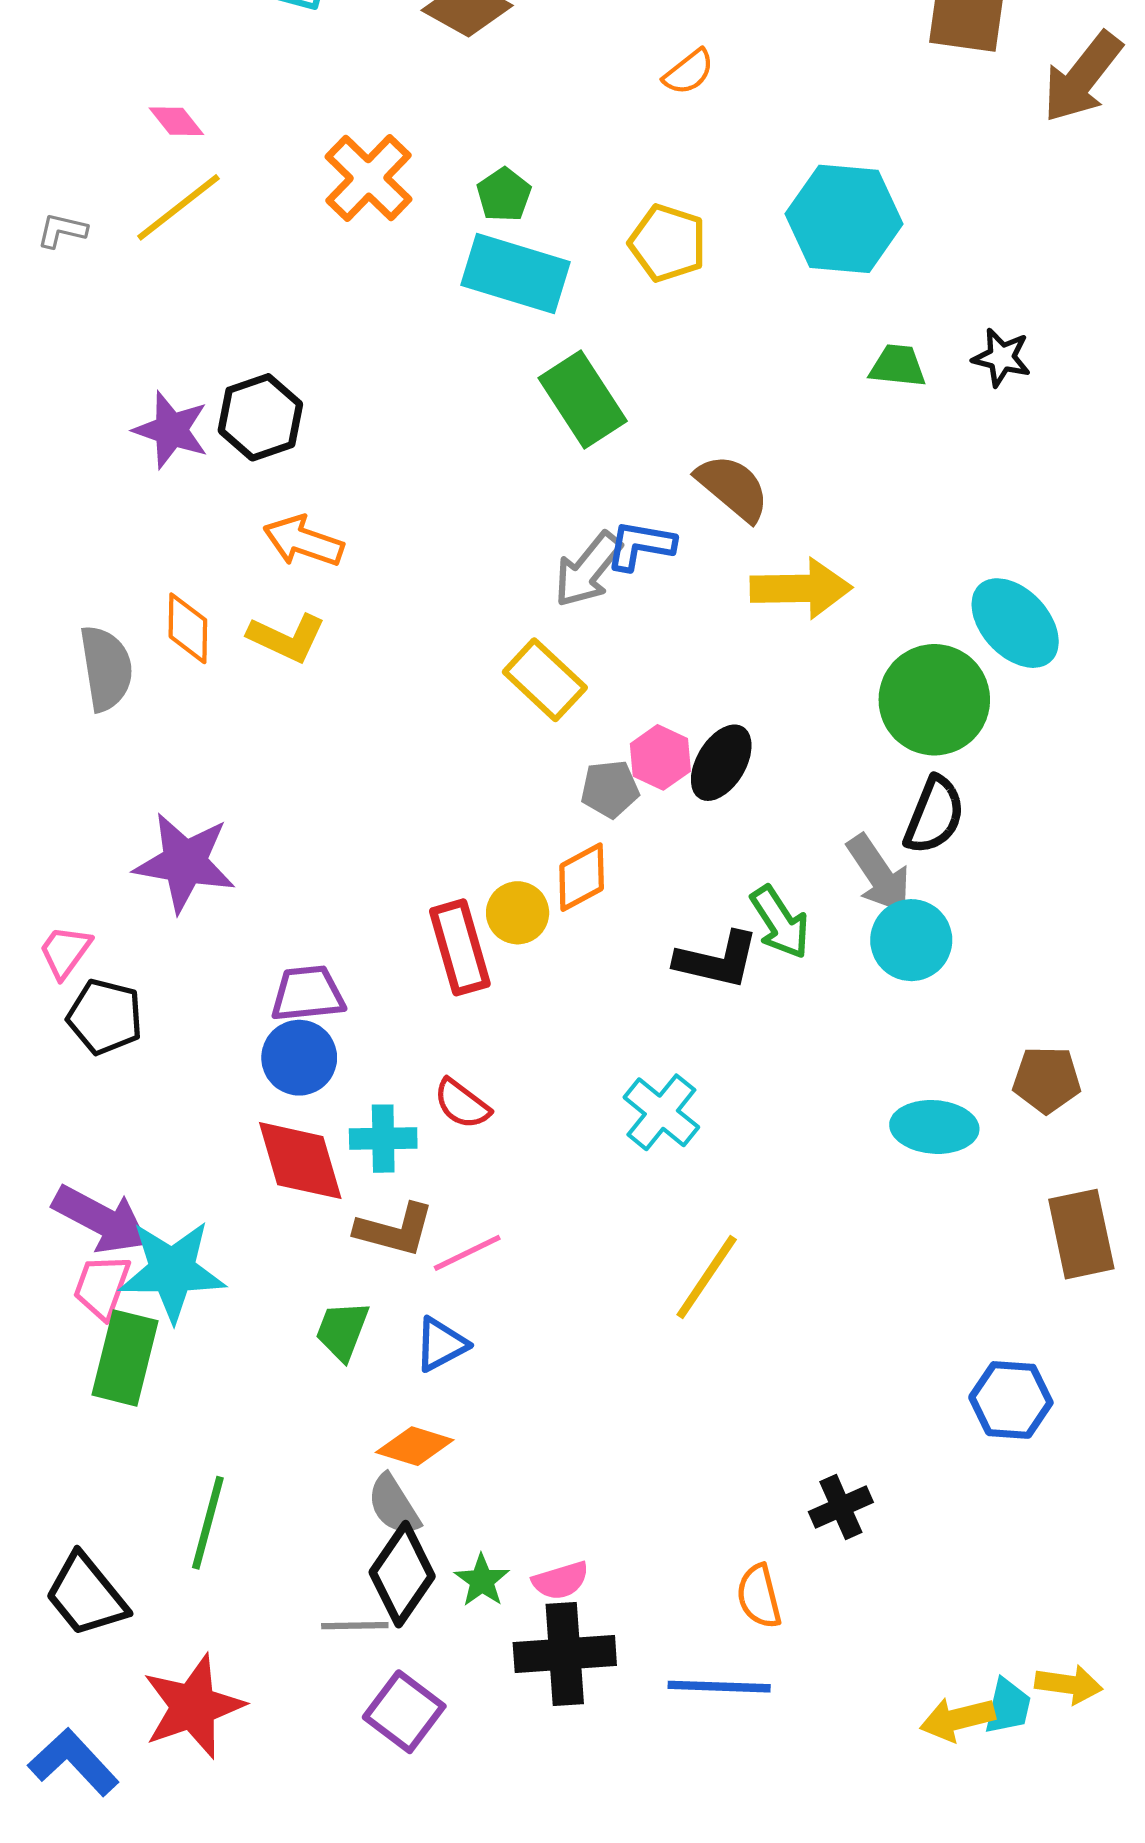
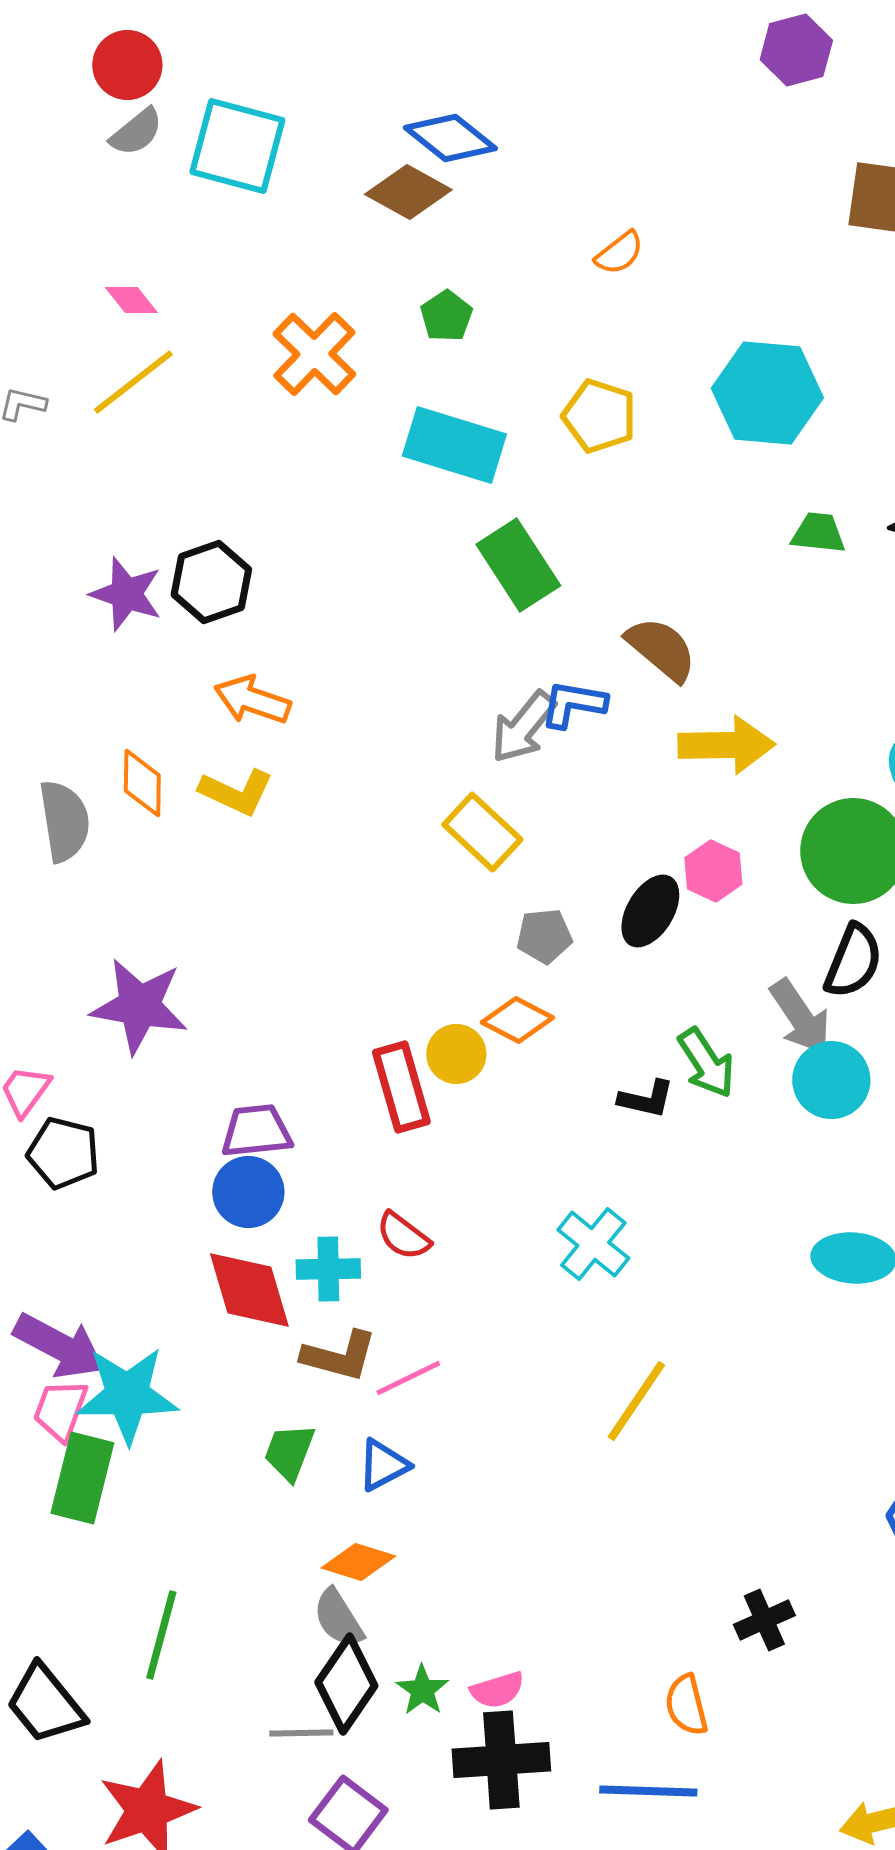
green pentagon: (504, 195) -> (446, 316), moved
pink hexagon: (660, 757) -> (713, 871), moved
orange diamond: (582, 877) -> (517, 1020), turned 56
black L-shape: (717, 960) -> (646, 1099), size x0.7

